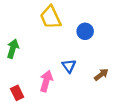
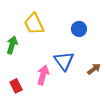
yellow trapezoid: (51, 17) -> (34, 24), moved
blue triangle: (69, 66) -> (64, 61), size x1.5

